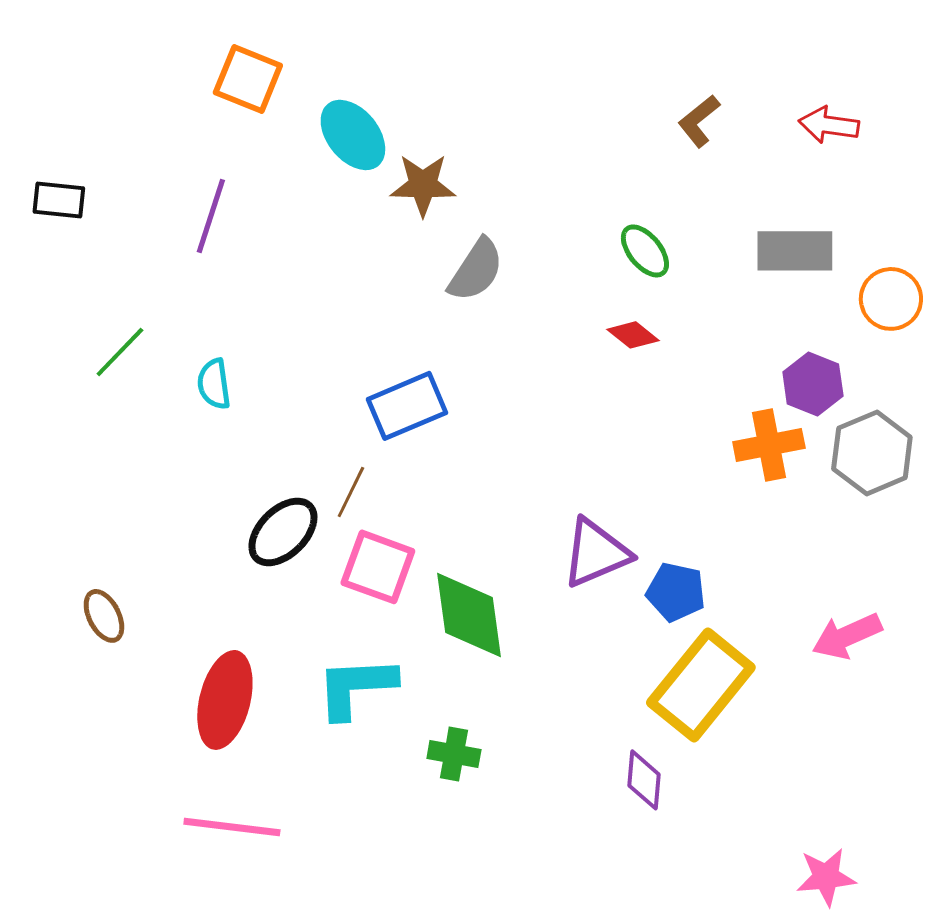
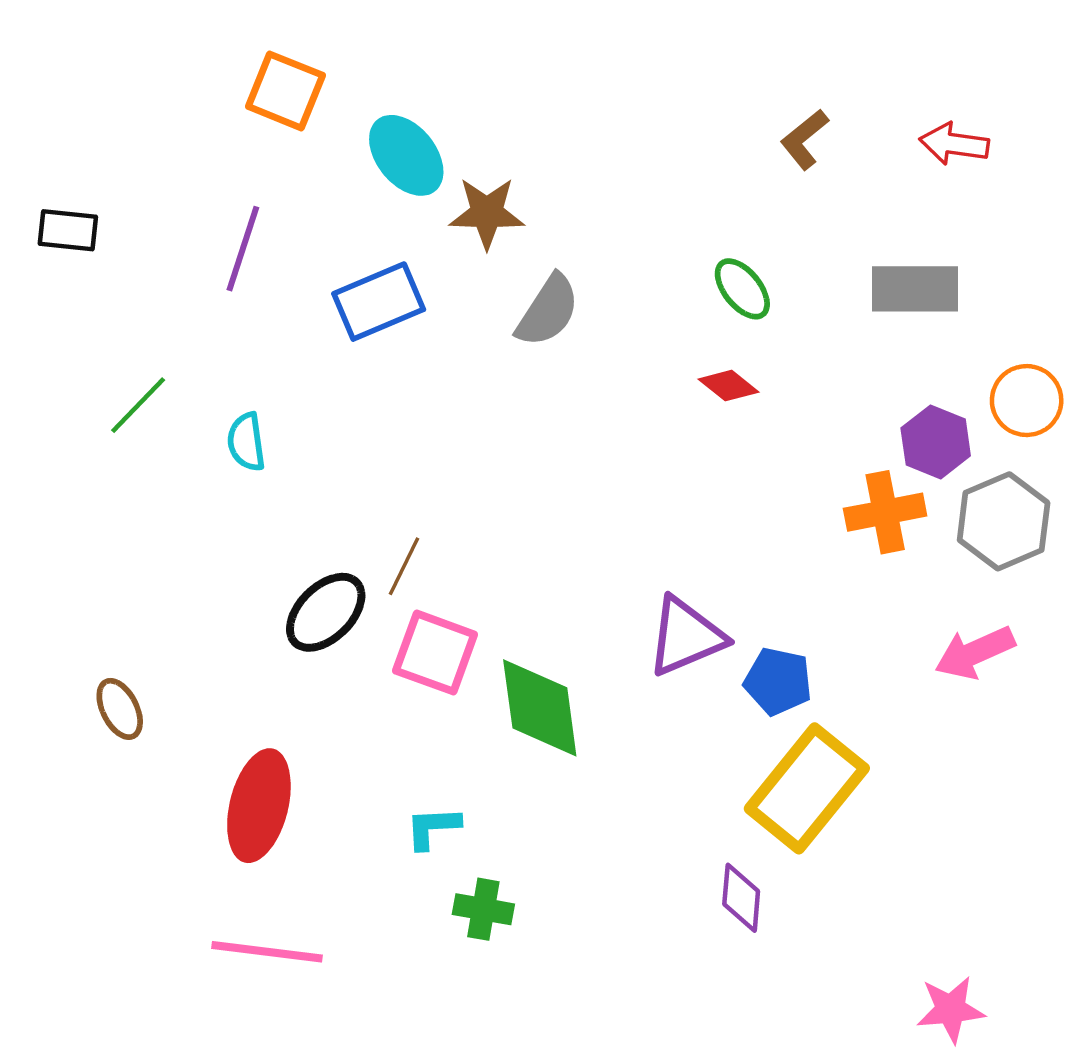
orange circle: (891, 299) -> (1027, 401), moved
blue rectangle: (407, 406) -> (379, 302), moved
pink arrow: (847, 636) -> (975, 653), moved
cyan L-shape: (356, 687) -> (433, 828), moved, size x0.6
green cross: (454, 754) -> (483, 909), moved

